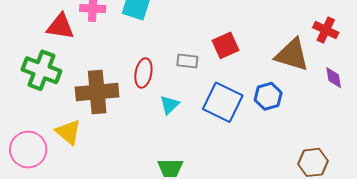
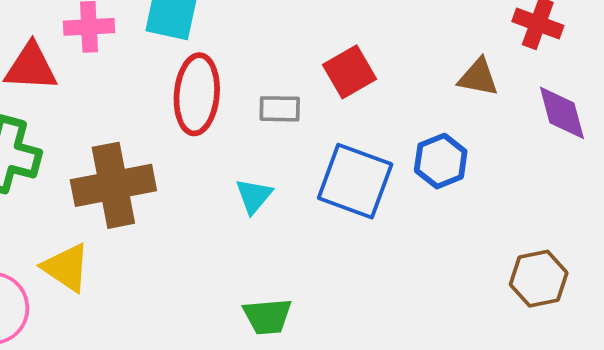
brown triangle: (292, 55) -> (478, 77), size x0.6
red ellipse: (143, 73) -> (197, 94), moved, size x1.4
purple diamond: (334, 78) -> (562, 113), size x1.4

